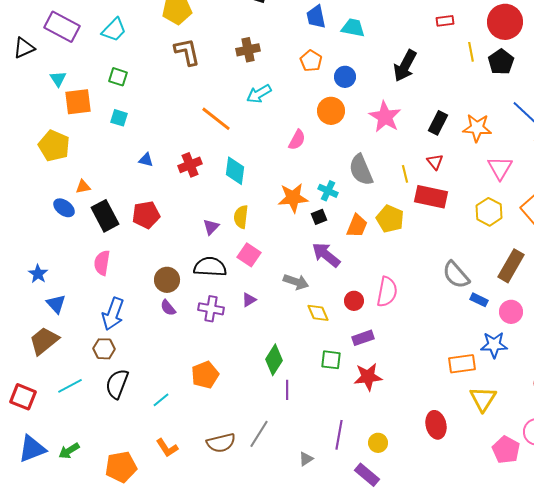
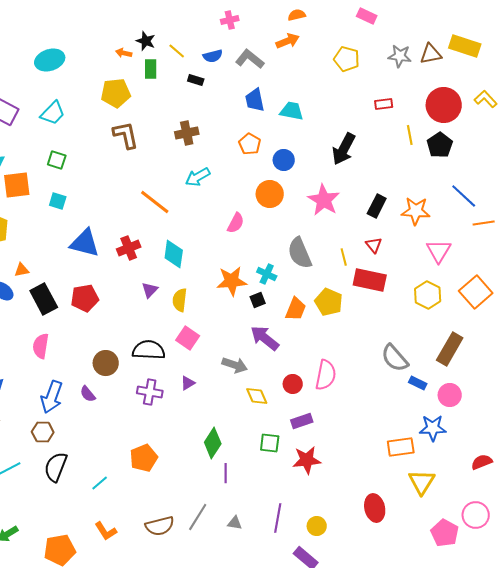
blue triangle: (146, 160) -> (85, 243), size x2.0
purple triangle: (211, 227) -> (150, 290), moved
purple semicircle: (168, 308) -> (88, 394), moved
gray triangle: (306, 459) -> (235, 523), moved, turned 42

